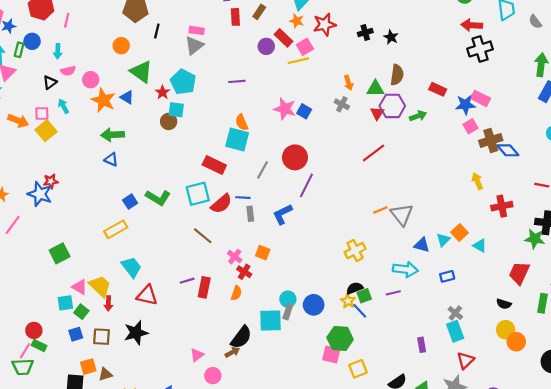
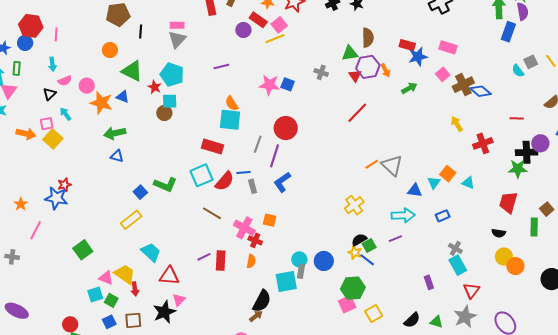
blue circle: (32, 41) -> (25, 43), moved
orange arrow: (349, 83) -> (386, 70), moved
blue star: (465, 105) -> (418, 57), moved
green arrow: (418, 116) -> (409, 88), moved
purple line: (306, 185) -> (274, 156), moved
pink cross: (235, 257) -> (244, 228), size x1.5
pink square: (331, 354) -> (347, 304), turned -30
pink triangle: (197, 355) -> (179, 300), moved

